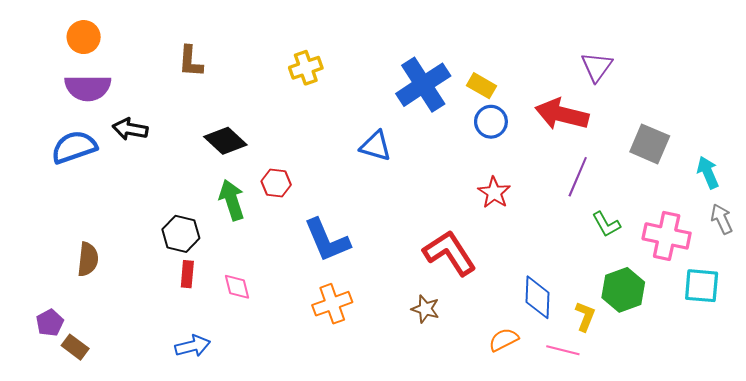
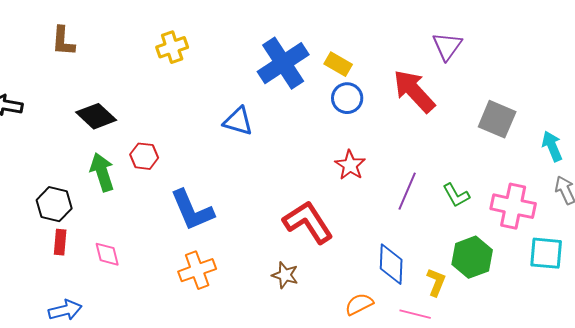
red arrow: (562, 114) -> (414, 91), turned 33
purple line: (578, 177) -> (407, 191), moved

